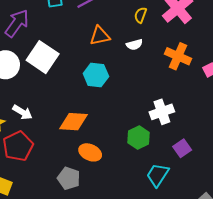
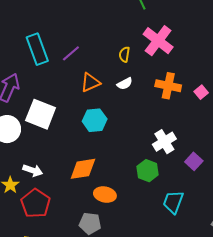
purple square: (182, 148) -> (194, 161), moved

